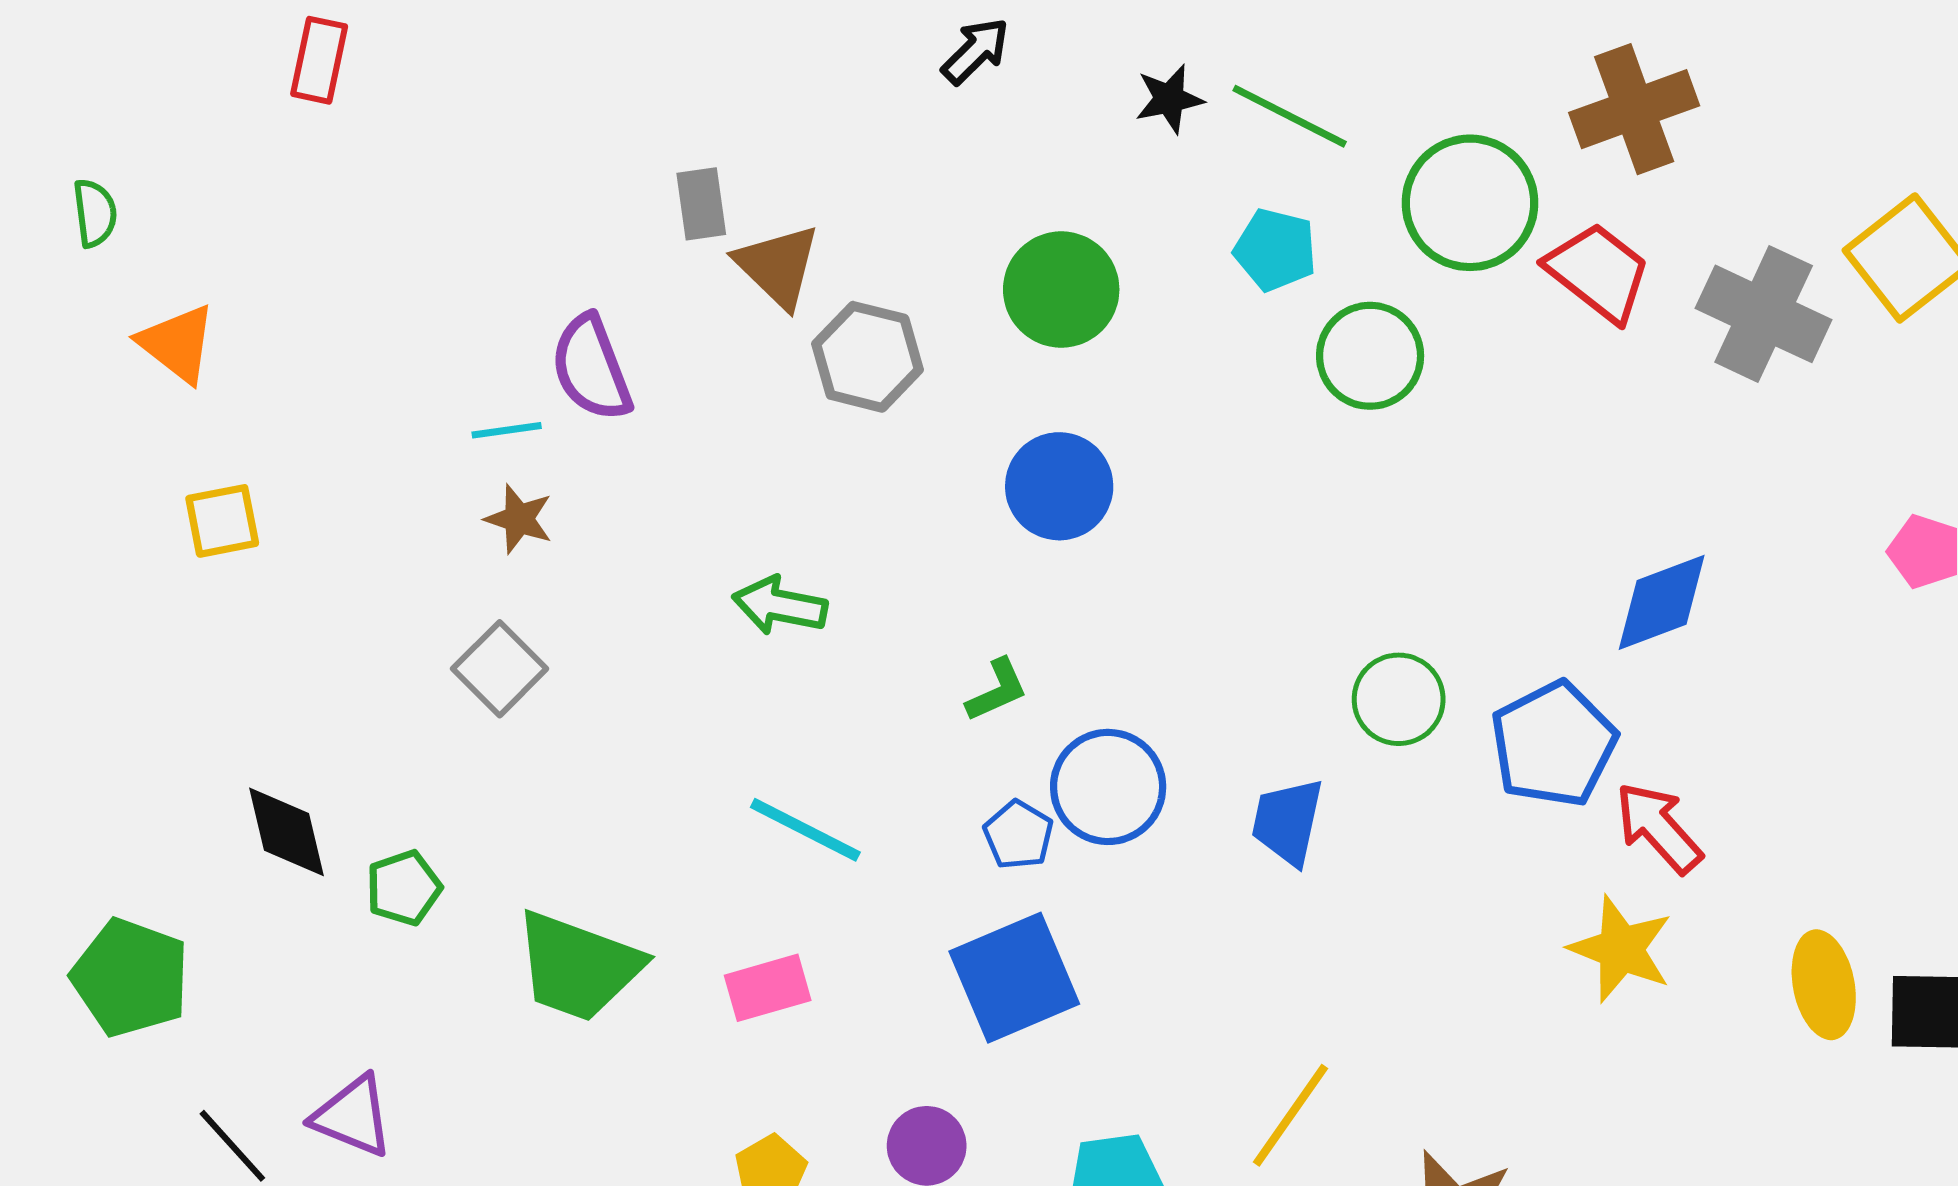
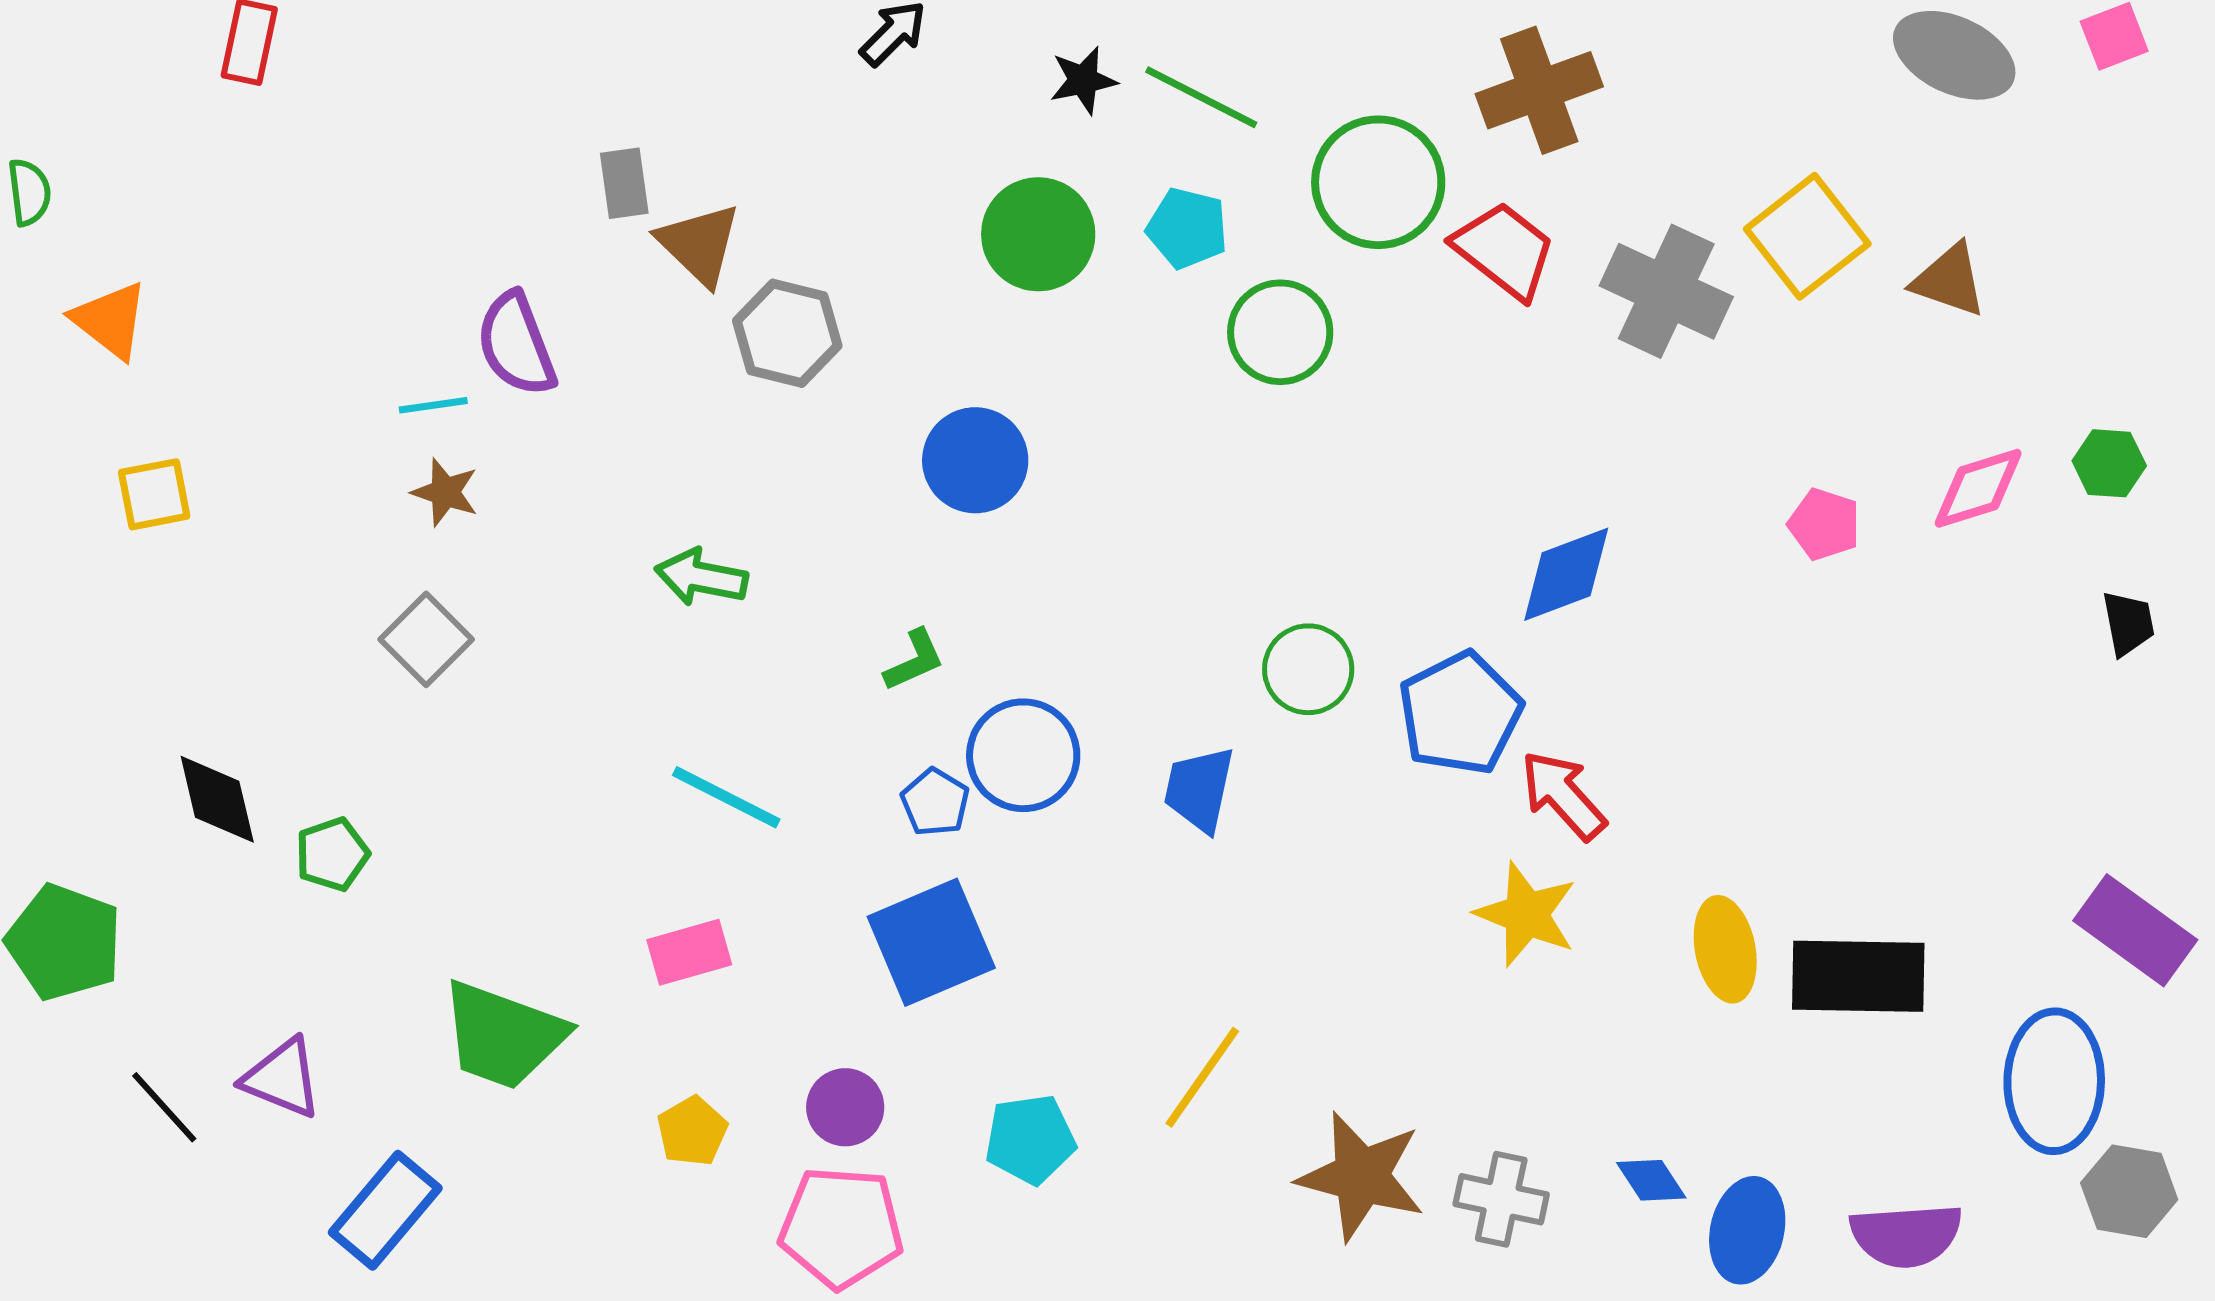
green circle: (1061, 290) -> (1038, 234), moved
green trapezoid: (578, 966) -> (503, 1035), moved

